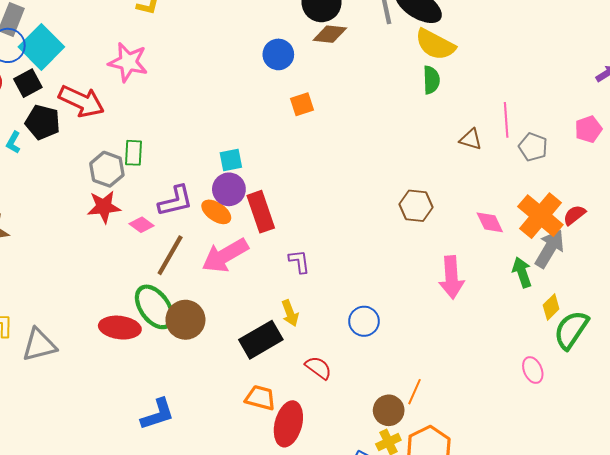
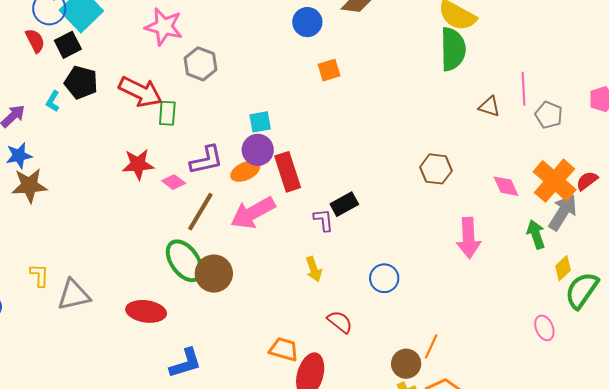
green semicircle: (431, 80) -> (453, 49), size x1.6
red arrow: (81, 101) -> (140, 92), moved
gray hexagon: (107, 169) -> (200, 64), moved
orange ellipse: (216, 212) -> (245, 171), turned -60
red ellipse: (120, 328) -> (146, 311), moved
black rectangle: (261, 340) -> (344, 204), moved, size x0.7

